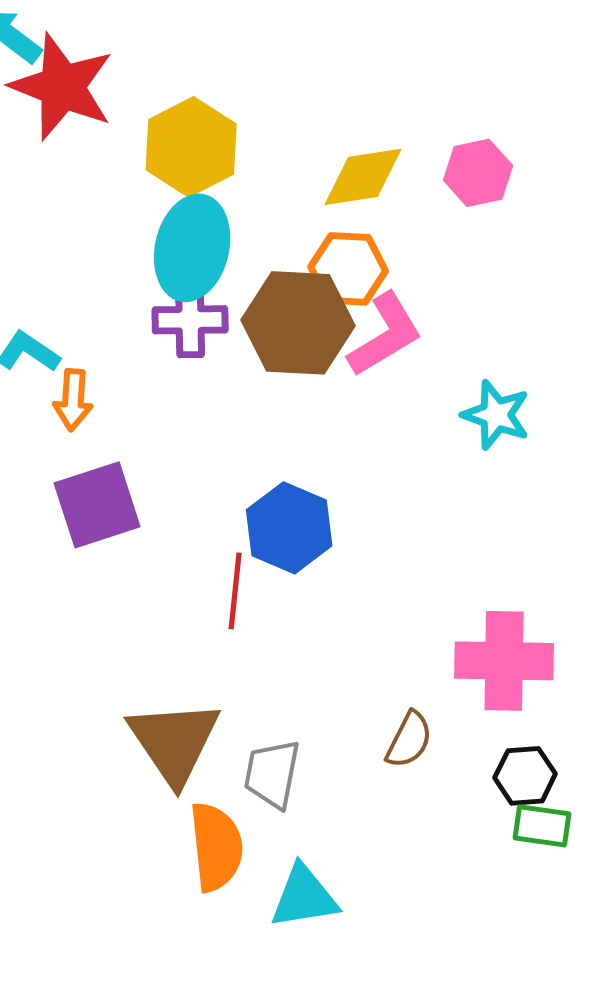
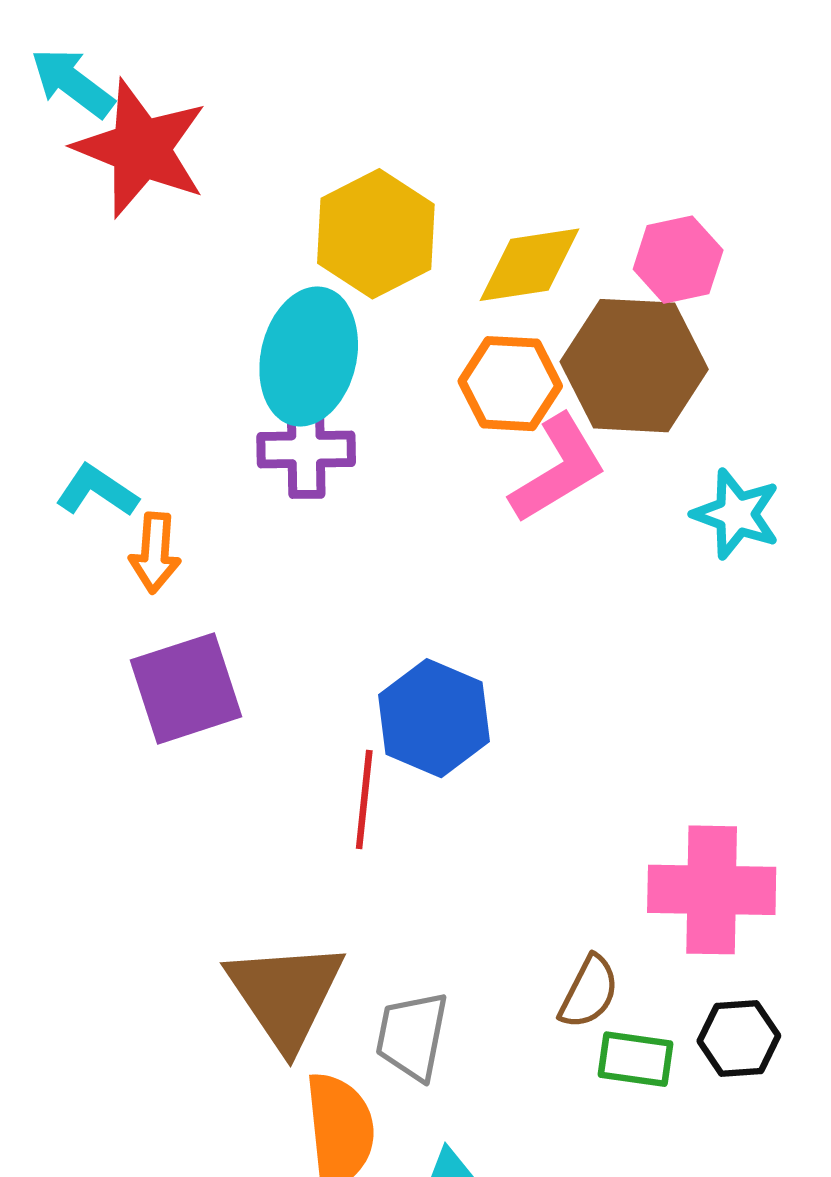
yellow hexagon: (191, 147) -> (376, 234), moved
brown hexagon: (298, 323) -> (634, 366), moved
cyan star: (496, 415) -> (736, 514), moved
green rectangle: (542, 826) -> (635, 1059), moved

